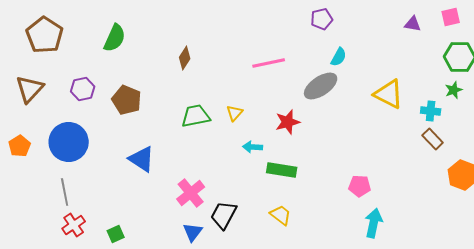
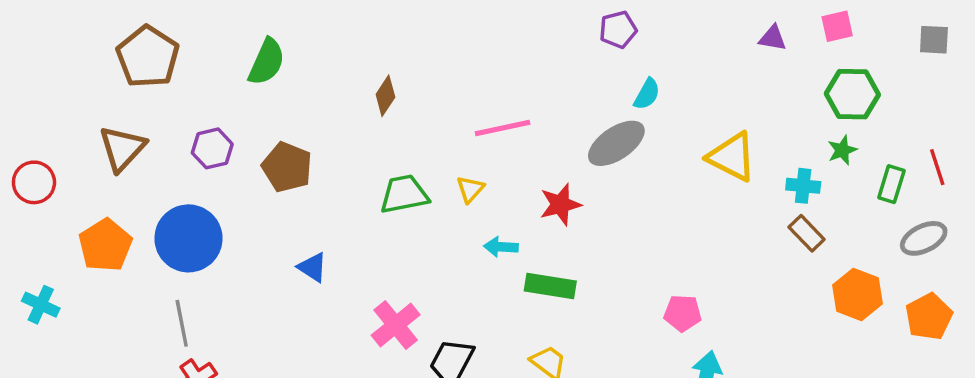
pink line: (269, 63) -> (503, 128), moved
orange pentagon: (20, 146) -> (105, 245), size x1.4
blue triangle: (142, 159) -> (312, 267), size x0.7

